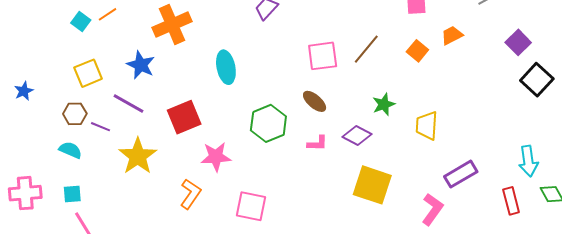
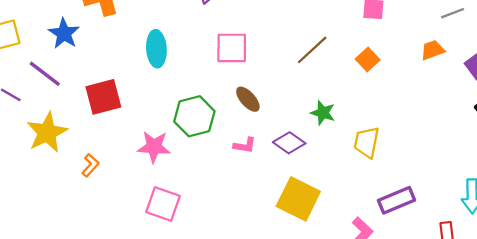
orange trapezoid: (452, 35) -> (433, 50), moved
pink square: (323, 56) -> (232, 48), moved
green star: (384, 104) -> (323, 113), turned 30
pink star: (216, 157) -> (154, 147), moved
orange L-shape: (190, 194) -> (90, 165), moved, size x0.7

